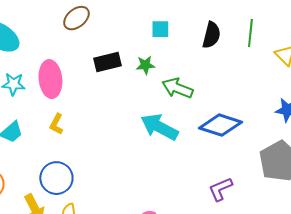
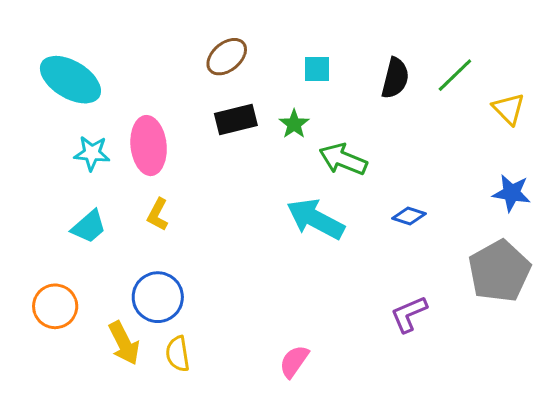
brown ellipse: (76, 18) -> (227, 57), moved
green line: (250, 33) -> (455, 75), turned 40
green star: (145, 65) -> (294, 124), turned -30
blue diamond: (220, 125) -> (409, 216), size x0.5

